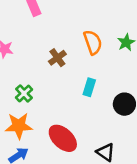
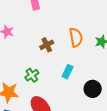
green cross: (24, 93) -> (32, 75), moved

